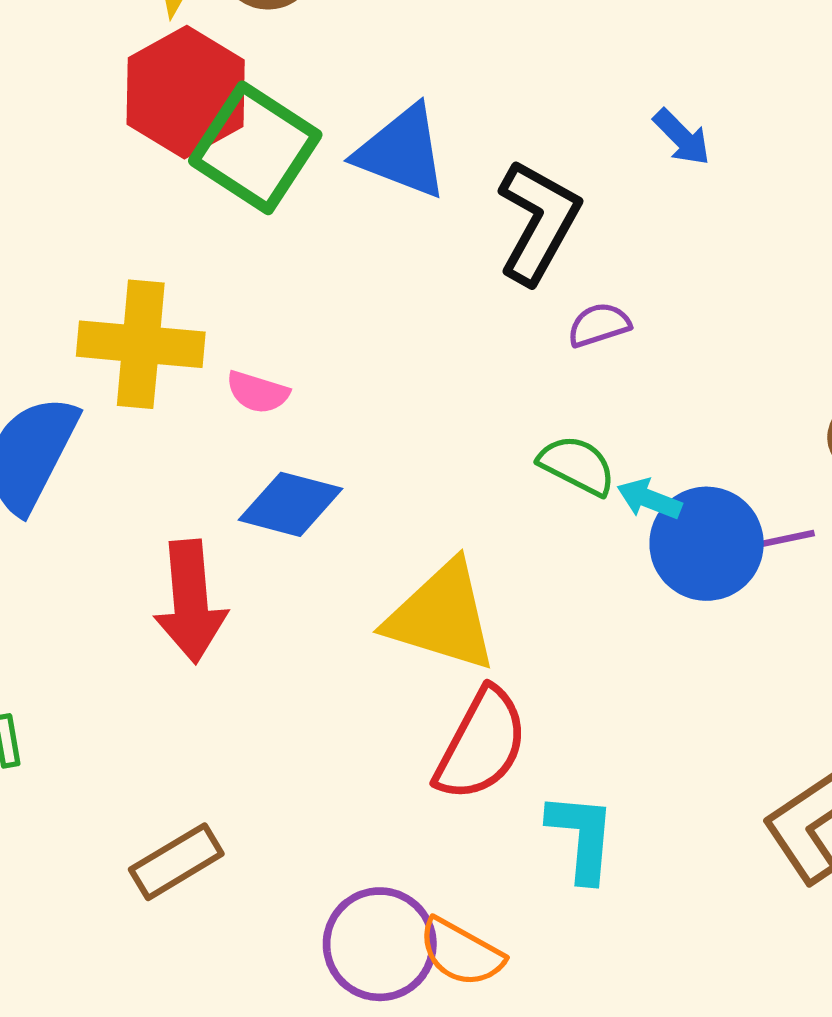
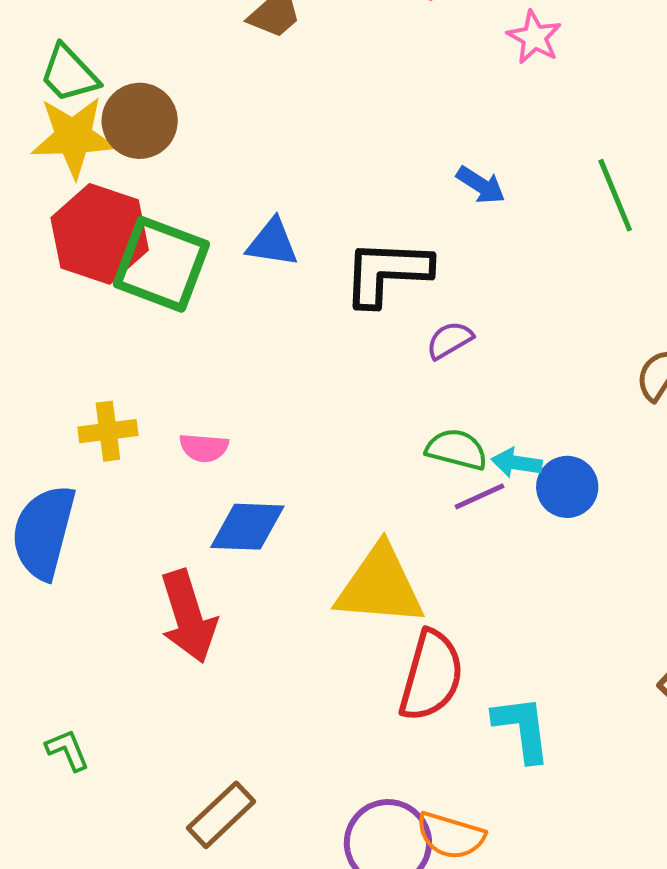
blue triangle: (402, 152) -> (272, 243), size x0.7
black L-shape: (538, 222) -> (387, 272), turned -104
yellow cross: (141, 344) -> (108, 431), size x0.6
purple line: (781, 540) -> (480, 496), moved
blue circle: (707, 544) -> (567, 487), size x0.7

